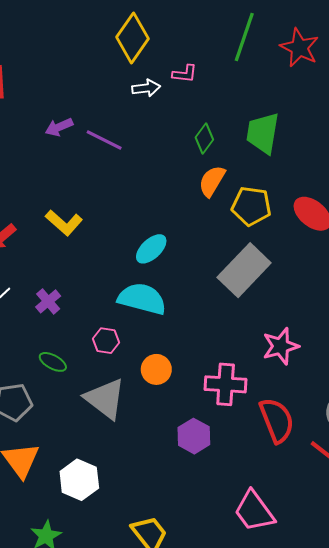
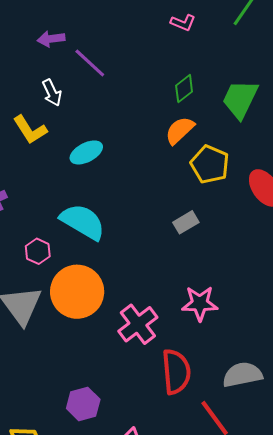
white arrow: (146, 88) -> (52, 93), moved, turned 56
cyan ellipse: (151, 249) -> (86, 152), moved
gray rectangle: (244, 270) -> (186, 222), size x0.5
orange circle: (156, 369) -> (77, 292), size x1.8
pink cross: (226, 384) -> (138, 324), turned 33
purple hexagon: (194, 436) -> (83, 404), moved

